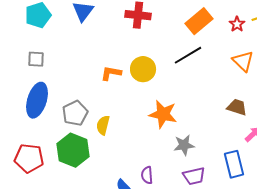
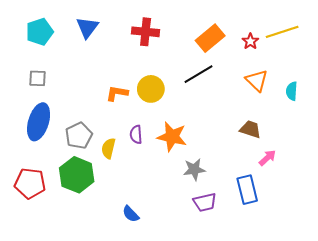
purple semicircle: (147, 175) -> (136, 135), moved

